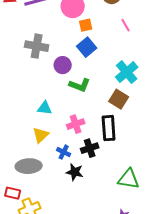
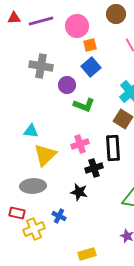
cyan triangle: (45, 108) -> (31, 131), moved
yellow triangle: (41, 135) -> (45, 155), size x1.4
blue cross: (64, 152) -> (59, 216), moved

